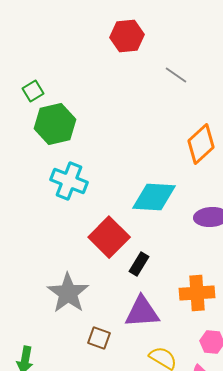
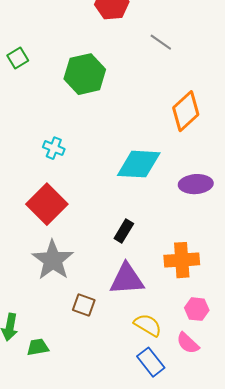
green hexagon: (55, 124) -> (85, 74), moved
cyan cross: (69, 181) -> (54, 148), size x0.6
red square: (109, 237) -> (47, 204), moved

